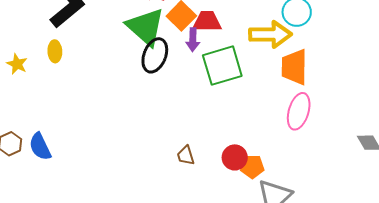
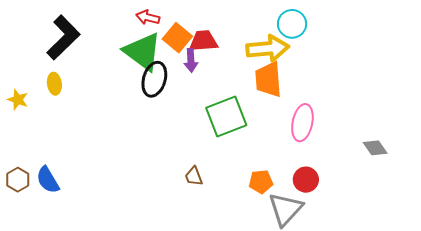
green square: (222, 66) -> (226, 117), moved
orange trapezoid: (294, 67) -> (268, 79), moved
red circle: (235, 157) -> (306, 180), moved

